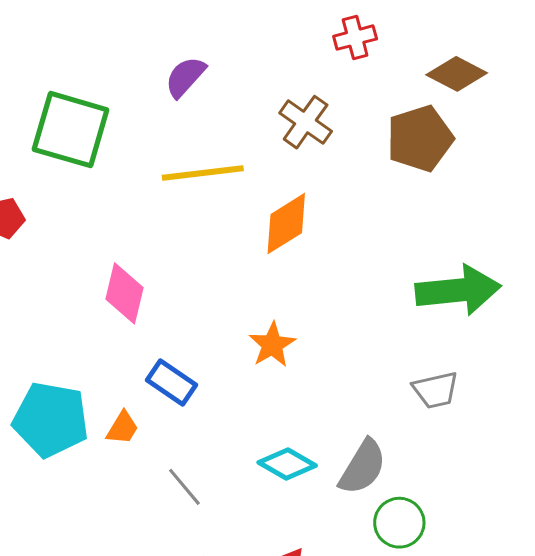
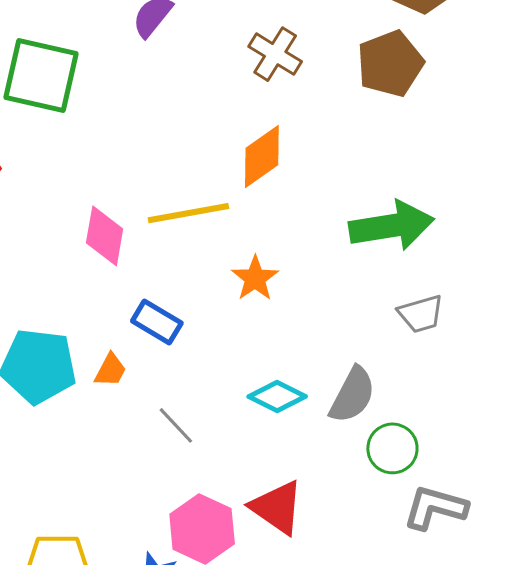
yellow line: (203, 173) -> (188, 213), moved
green arrow: (458, 290) -> (392, 226), moved

